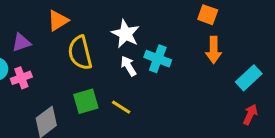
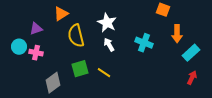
orange arrow: (214, 50) -> (177, 34), moved
cyan cross: (158, 59) -> (144, 43), moved
pink cross: (21, 78) -> (36, 53), turned 32

